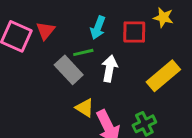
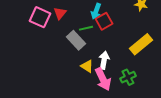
red square: (134, 32) -> (104, 21), moved, turned -30
white arrow: (109, 68) -> (104, 60), moved

